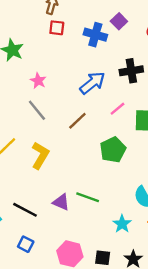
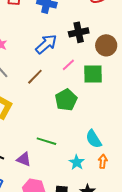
purple triangle: (61, 202) -> (24, 159), moved

